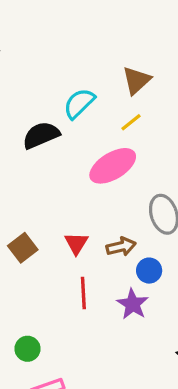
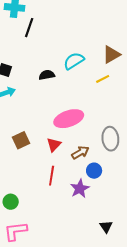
black semicircle: (41, 135) -> (47, 75), size x0.7
pink ellipse: (113, 166) -> (69, 119), moved
brown arrow: (121, 247) -> (80, 153), turned -30

